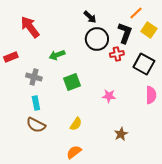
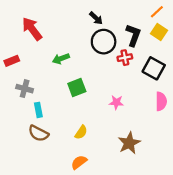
orange line: (136, 13) -> (157, 12), moved
gray cross: (34, 77) -> (25, 89), moved
brown star: (121, 134) -> (129, 143), size x1.5

